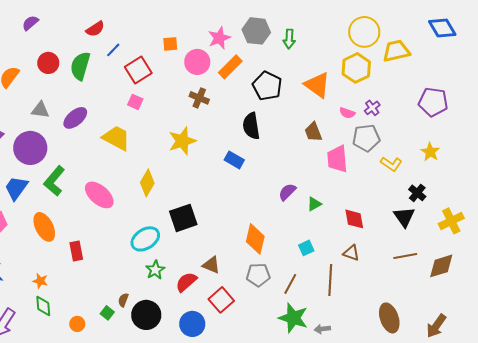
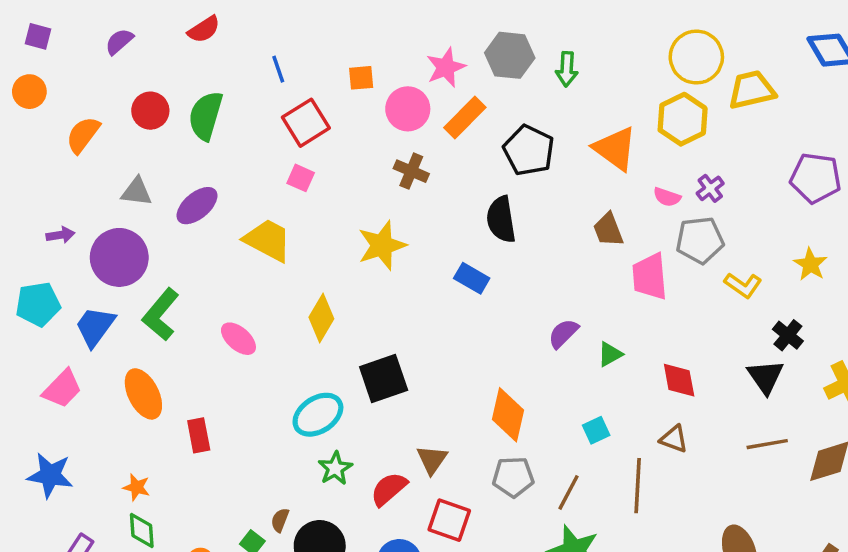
red semicircle: (95, 29) -> (204, 29), moved
blue line: (113, 50) -> (278, 69), moved, turned -63
pink ellipse: (99, 195) -> (238, 339), size x0.7
brown triangle: (211, 265) -> (432, 460), turned 42
red square: (221, 300) -> (449, 520), turned -30

